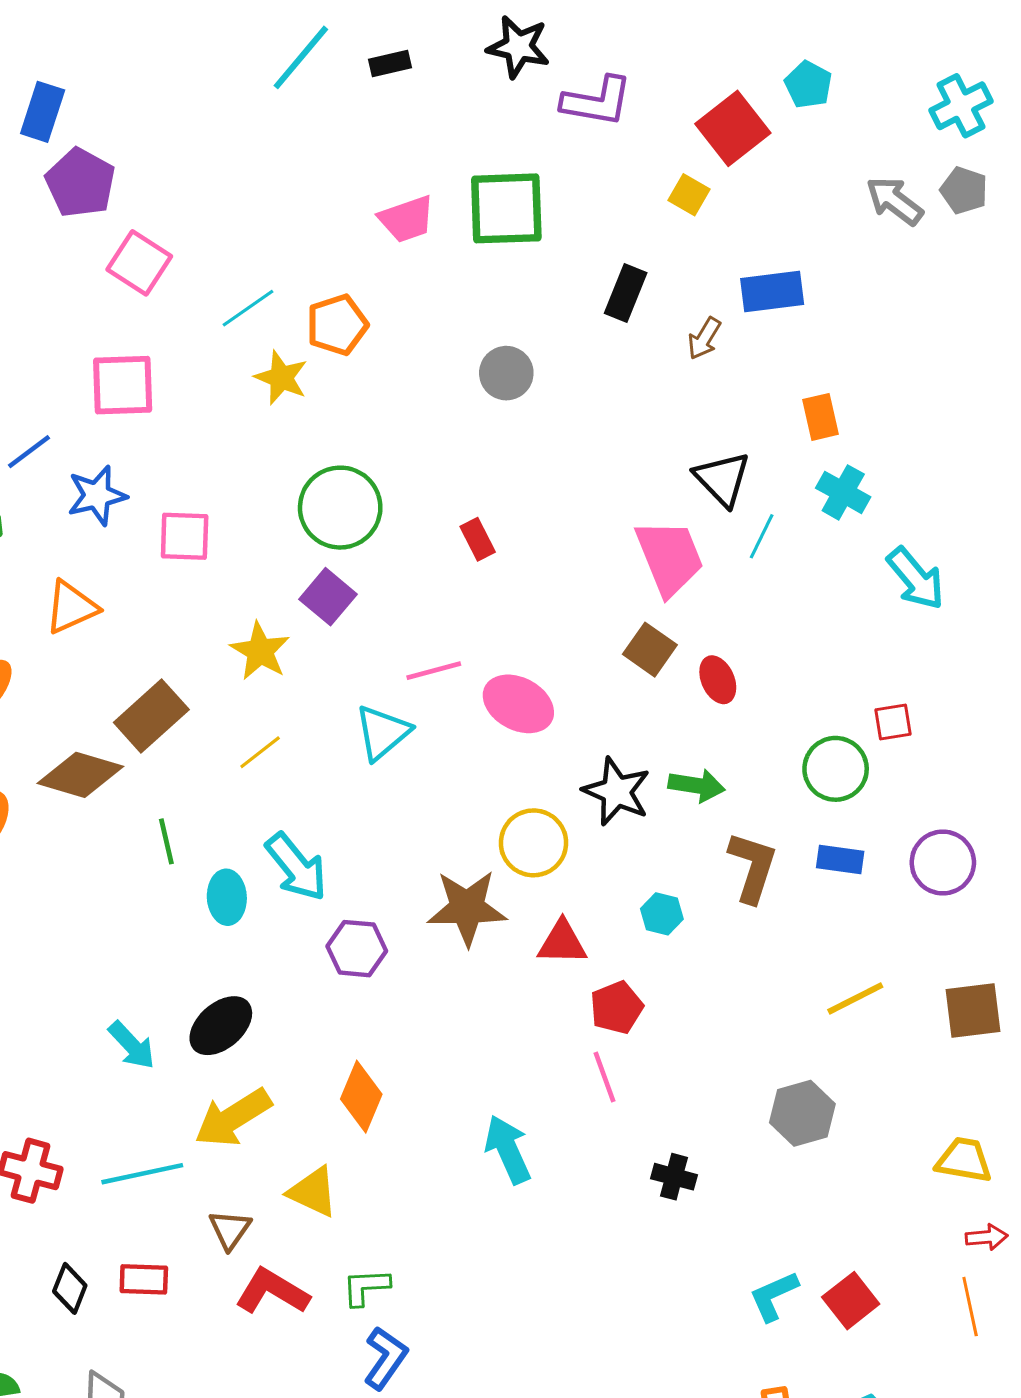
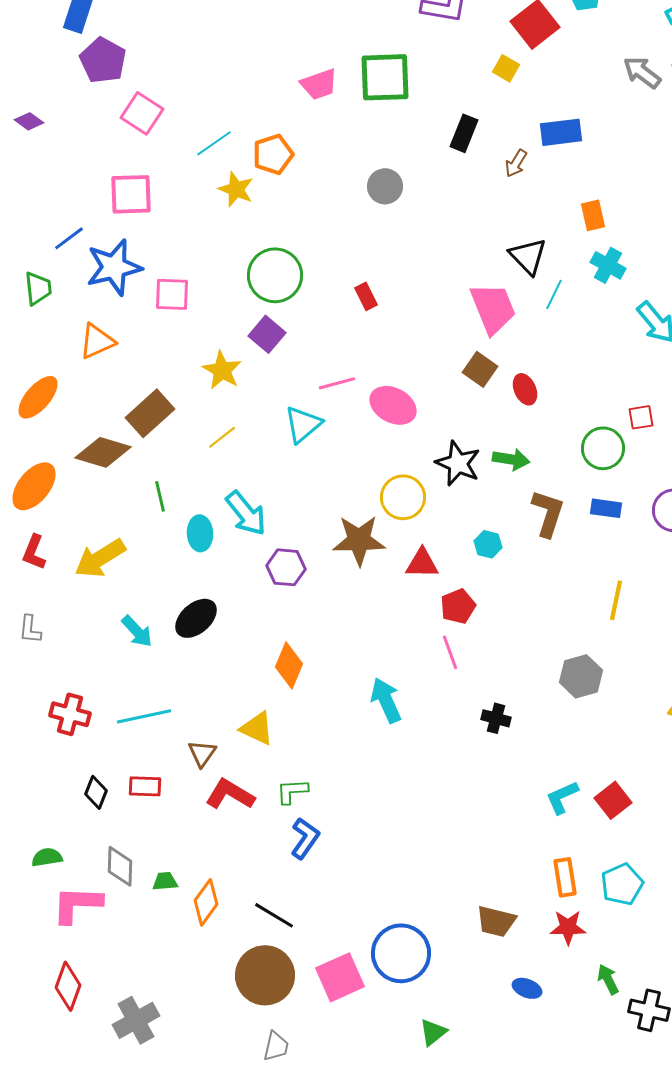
blue star: (97, 495) -> (114, 267), size x1.4
yellow line: (855, 998) -> (616, 600), turned -51
yellow arrow: (233, 1118) -> (100, 558), moved

